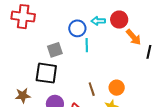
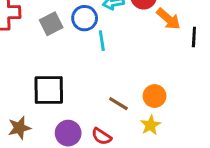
gray square: (55, 50) -> (51, 24), moved
brown line: (92, 89) -> (118, 104), turned -32

